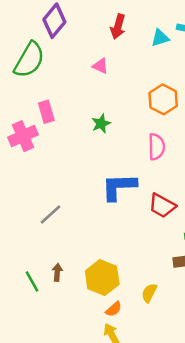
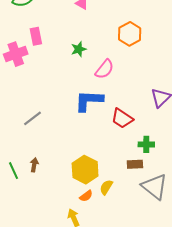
pink semicircle: (157, 147) -> (105, 69), moved, turned 35
yellow hexagon: (102, 278) -> (85, 170), moved
orange semicircle: (114, 309) -> (86, 196), moved

